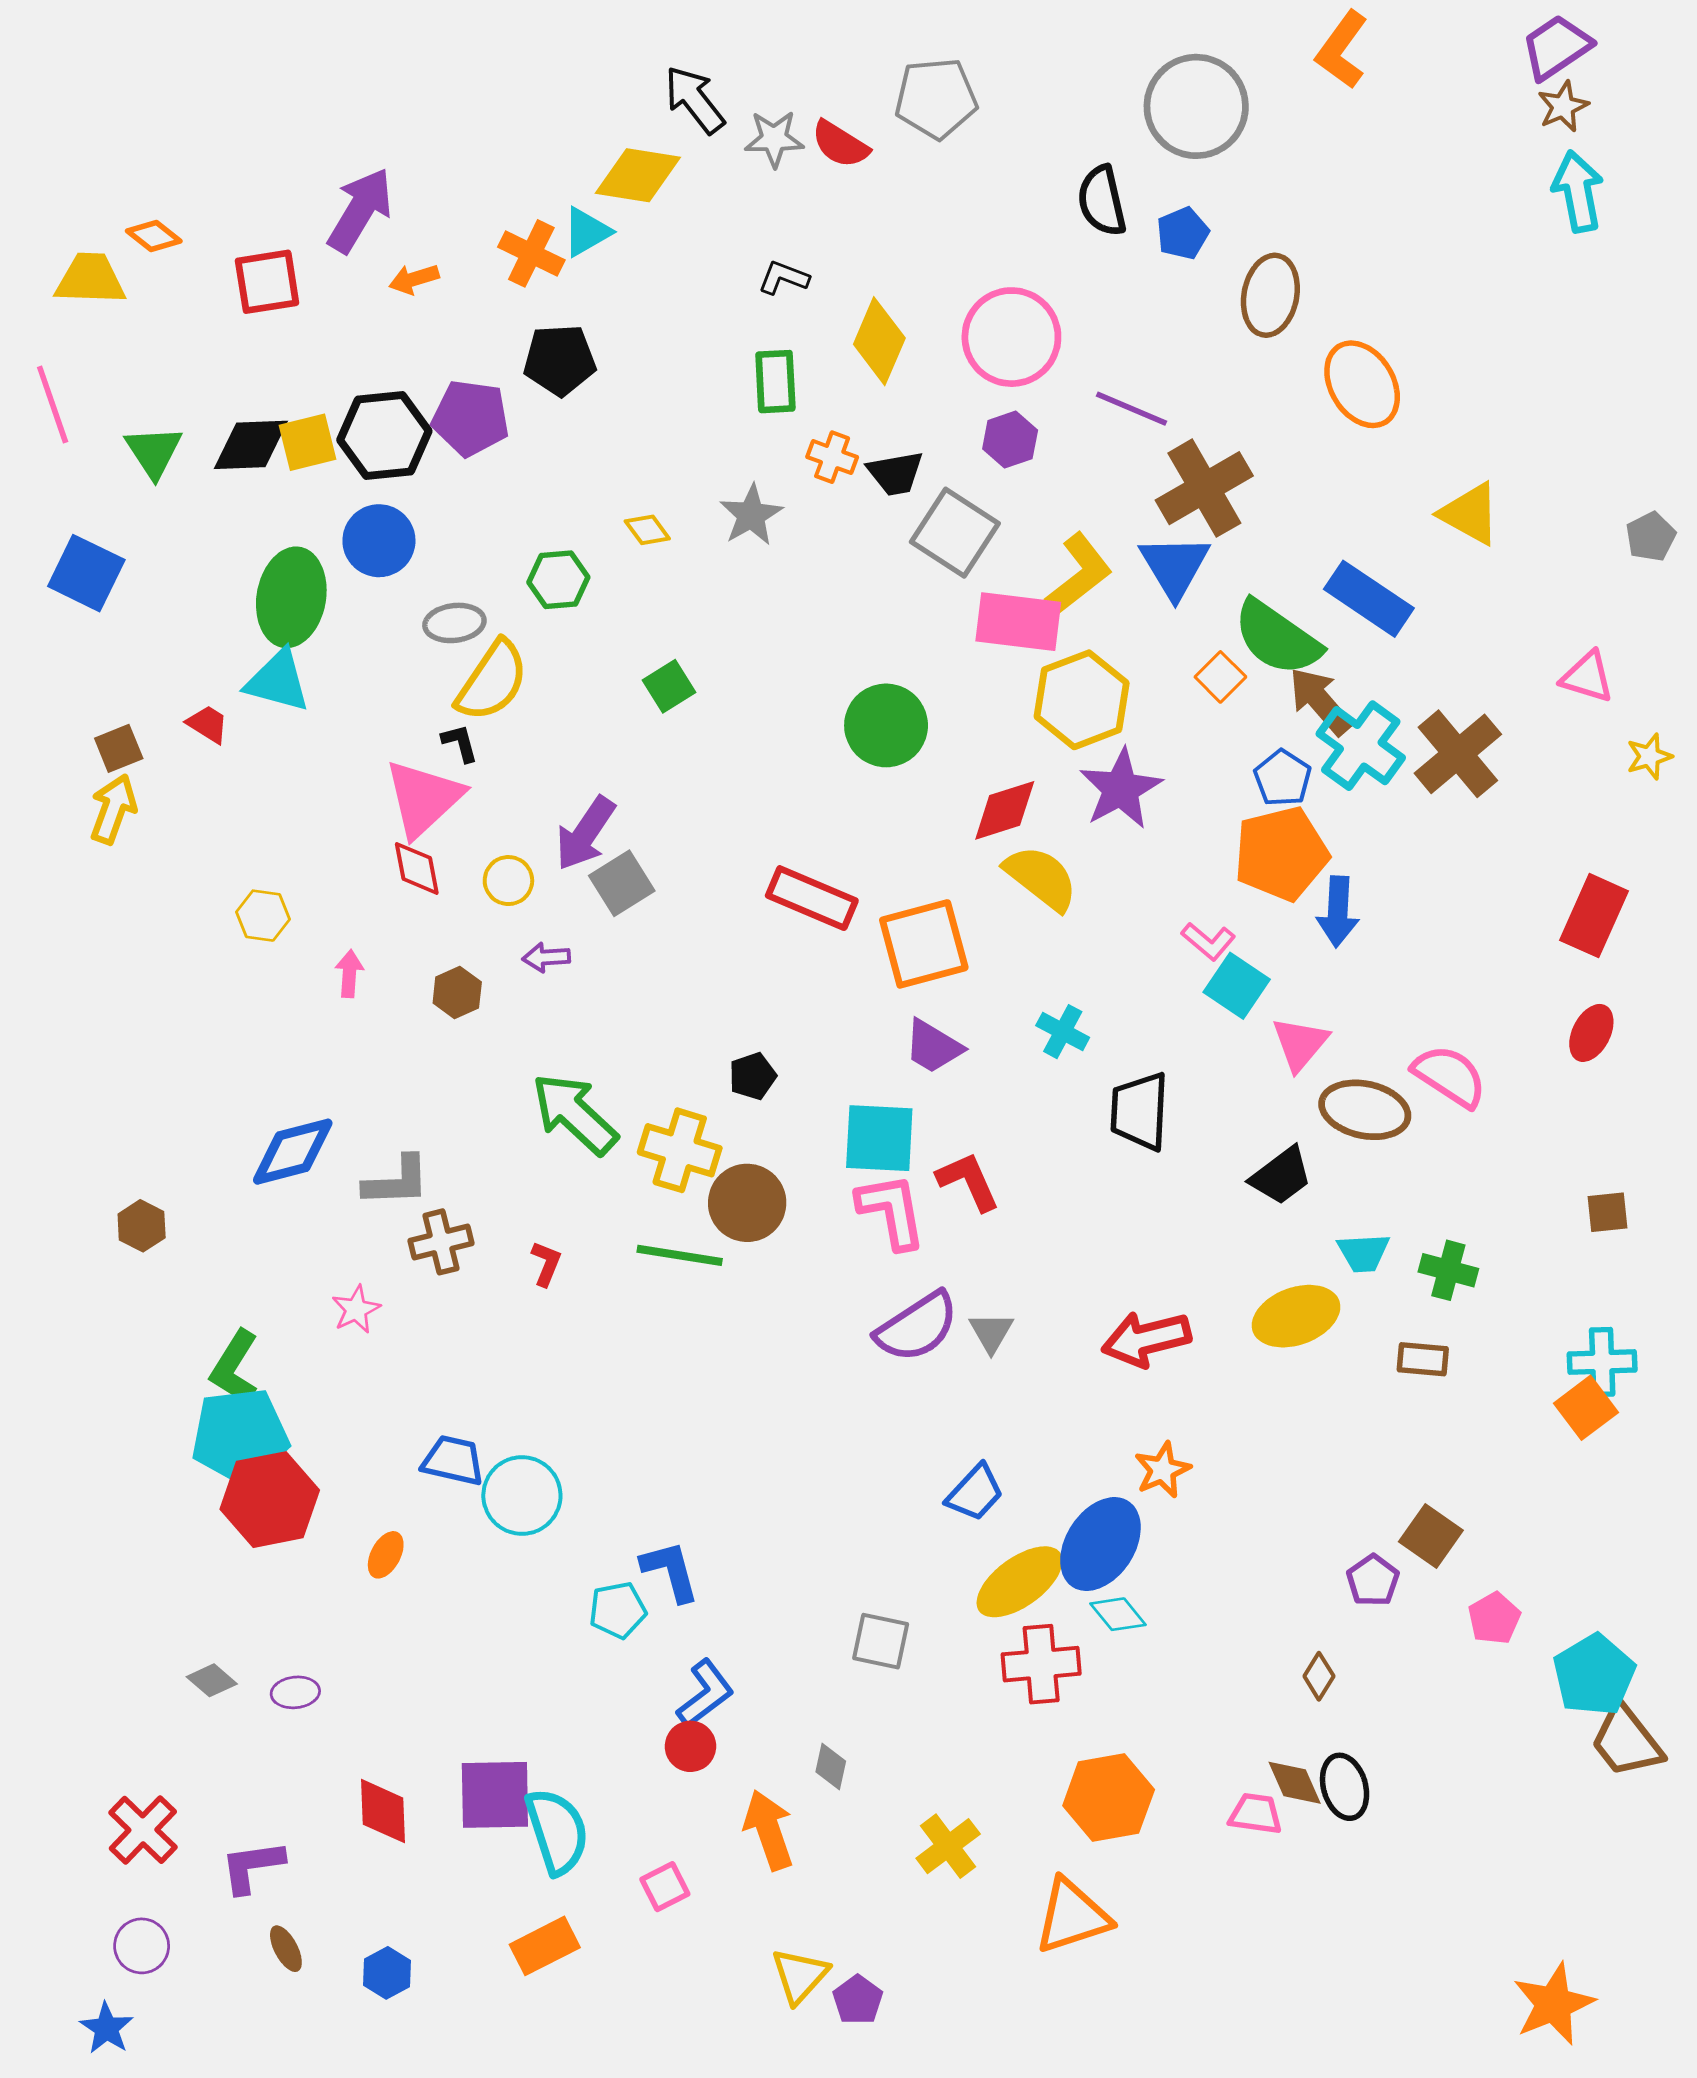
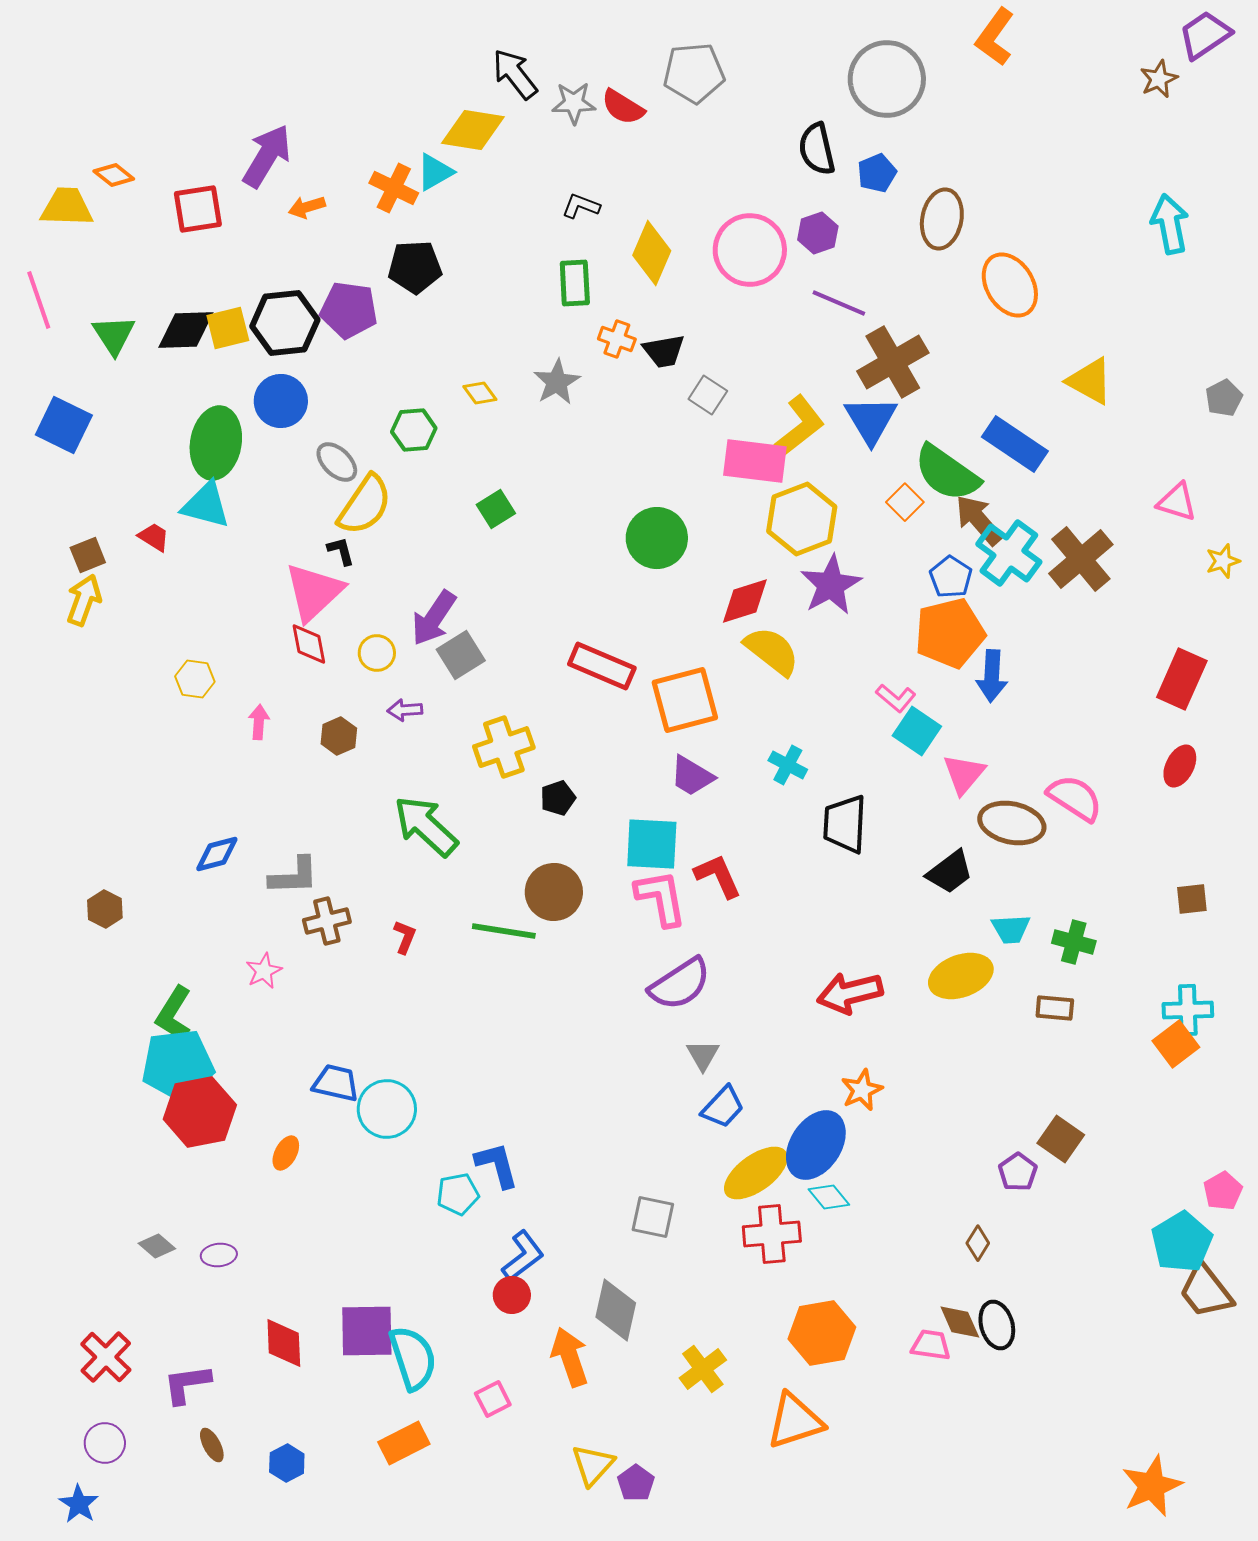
purple trapezoid: (1556, 47) -> (1205, 35), moved
cyan arrow: (1578, 191) -> (1170, 224), moved
purple hexagon: (1010, 440) -> (818, 233), moved
gray square: (955, 533) -> (708, 395), size x0.6
gray ellipse: (454, 623) -> (337, 462), turned 51
yellow cross: (680, 1150) -> (504, 747), moved, turned -36
blue diamond: (293, 1152) -> (217, 854), size x0.7
gray triangle: (991, 1332) -> (703, 1055), moved
pink pentagon: (1494, 1618) -> (1223, 1191), moved
gray diamond: (831, 1767) -> (616, 1310), size x1.8

